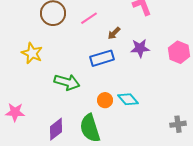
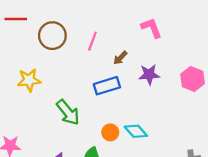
pink line: (89, 18) -> (92, 41), turned -36
yellow star: (32, 53) -> (29, 80), turned -30
green arrow: (67, 82) -> (68, 112), turned 35

